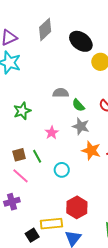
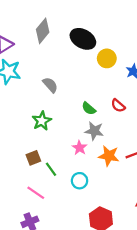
gray semicircle: (61, 93) -> (50, 85), moved, turned 56
green star: (22, 111) -> (42, 121), moved
pink star: (52, 133) -> (80, 148), moved
brown square: (19, 155) -> (33, 158), moved

